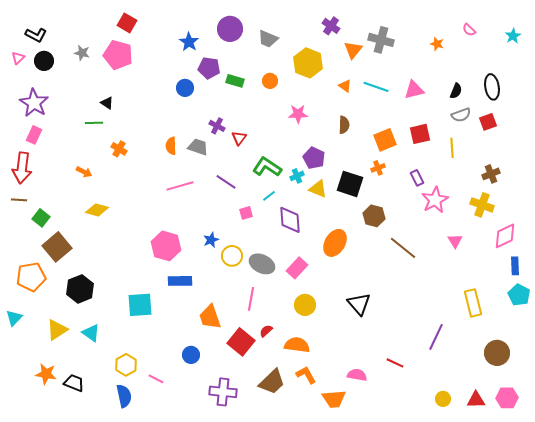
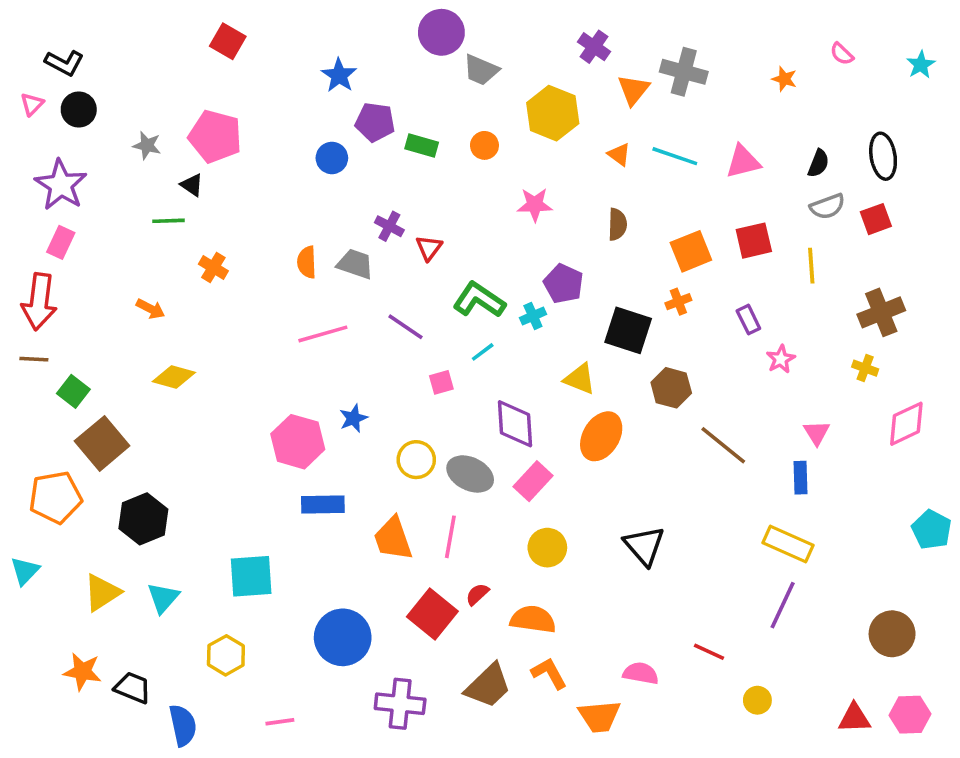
purple circle: (230, 29) -> (441, 32), moved
gray star: (82, 53) -> (147, 145), moved
pink pentagon: (118, 55) -> (215, 136), moved
brown cross: (491, 174) -> (881, 312), size x1.4
yellow triangle: (318, 189) -> (580, 379), moved
pink star: (435, 200) -> (781, 359), size x0.6
yellow cross: (482, 205) -> (865, 368), size x0.6
purple diamond: (290, 220) -> (515, 424), moved
blue star: (211, 240) -> (353, 418), moved
blue rectangle: (515, 266) -> (800, 478), moved
yellow rectangle: (473, 303) -> (788, 544), moved, turned -52
cyan square: (140, 305) -> (251, 576), moved
orange trapezoid: (210, 317) -> (393, 539), moved
cyan triangle: (91, 333) -> (163, 598), turned 36
blue circle: (191, 355) -> (343, 637), size x1.8
pink line: (156, 379) -> (280, 722), moved, turned -35
blue semicircle: (124, 396) -> (183, 725), moved
yellow circle: (443, 399) -> (757, 700), moved

